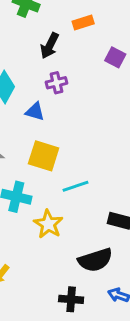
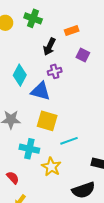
purple square: (115, 57) -> (83, 55), moved
blue triangle: (35, 111) -> (41, 91), size x1.5

